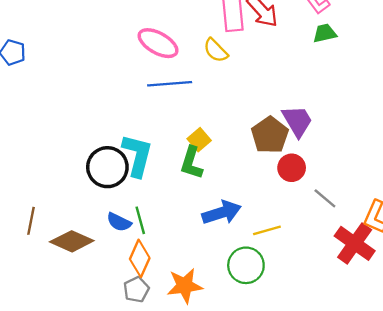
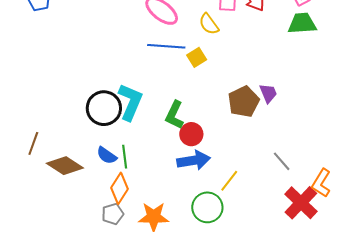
green trapezoid: (325, 33) -> (302, 23), size x1.4
purple trapezoid: (297, 121) -> (268, 93), size x0.7
yellow square: (199, 140) -> (197, 57), moved
red circle: (292, 168) -> (191, 134), moved
yellow line: (267, 230) -> (229, 181), turned -45

